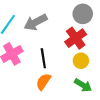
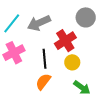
red cross: (76, 38) -> (65, 41), moved
yellow circle: (81, 61) -> (72, 62), moved

